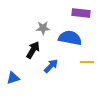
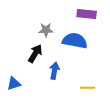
yellow line: (87, 62) -> (88, 88), moved
blue arrow: (51, 66) -> (54, 71), turned -35

